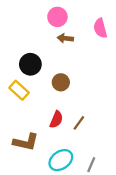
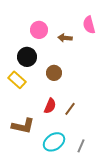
pink circle: (57, 17) -> (39, 30), moved
brown arrow: (65, 38) -> (65, 38), moved

